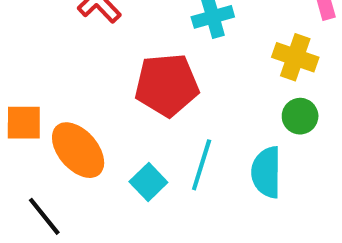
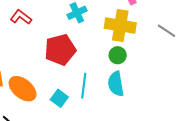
yellow cross: (295, 57) -> (120, 26), size x1.4
green circle: (300, 116) -> (118, 55), moved

